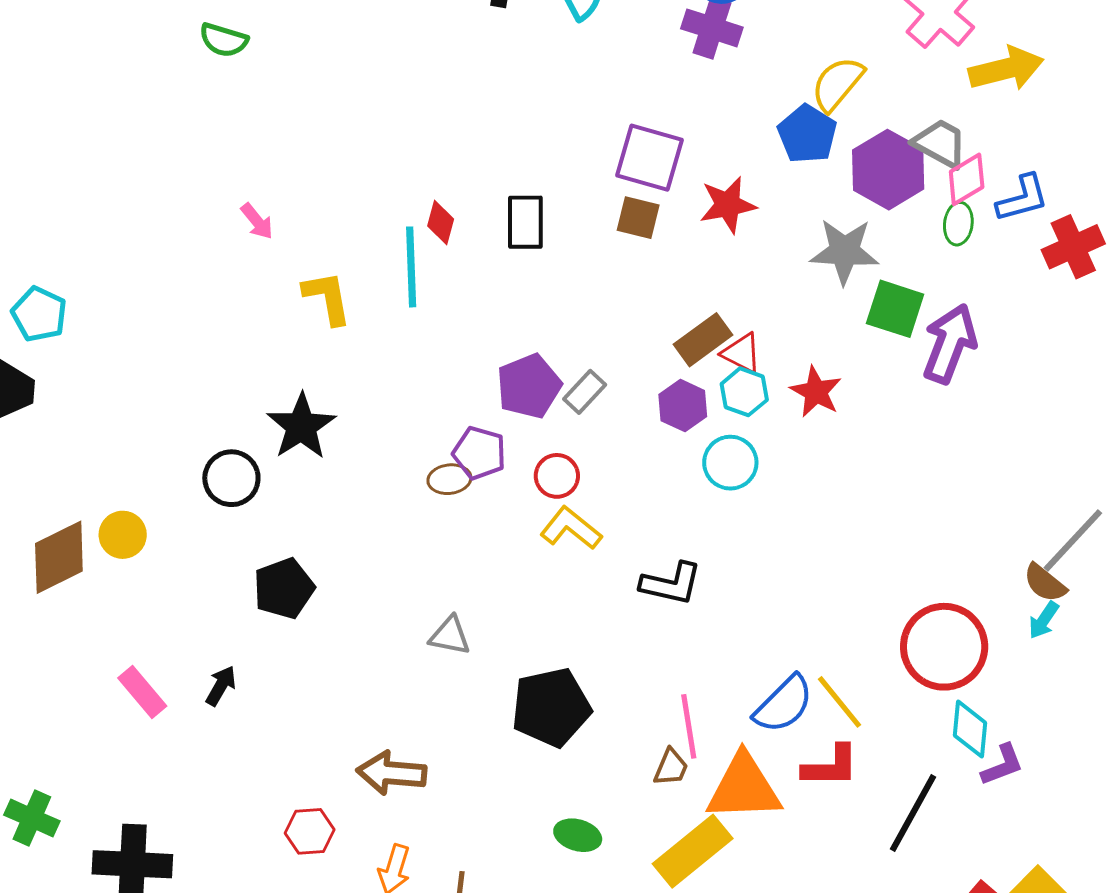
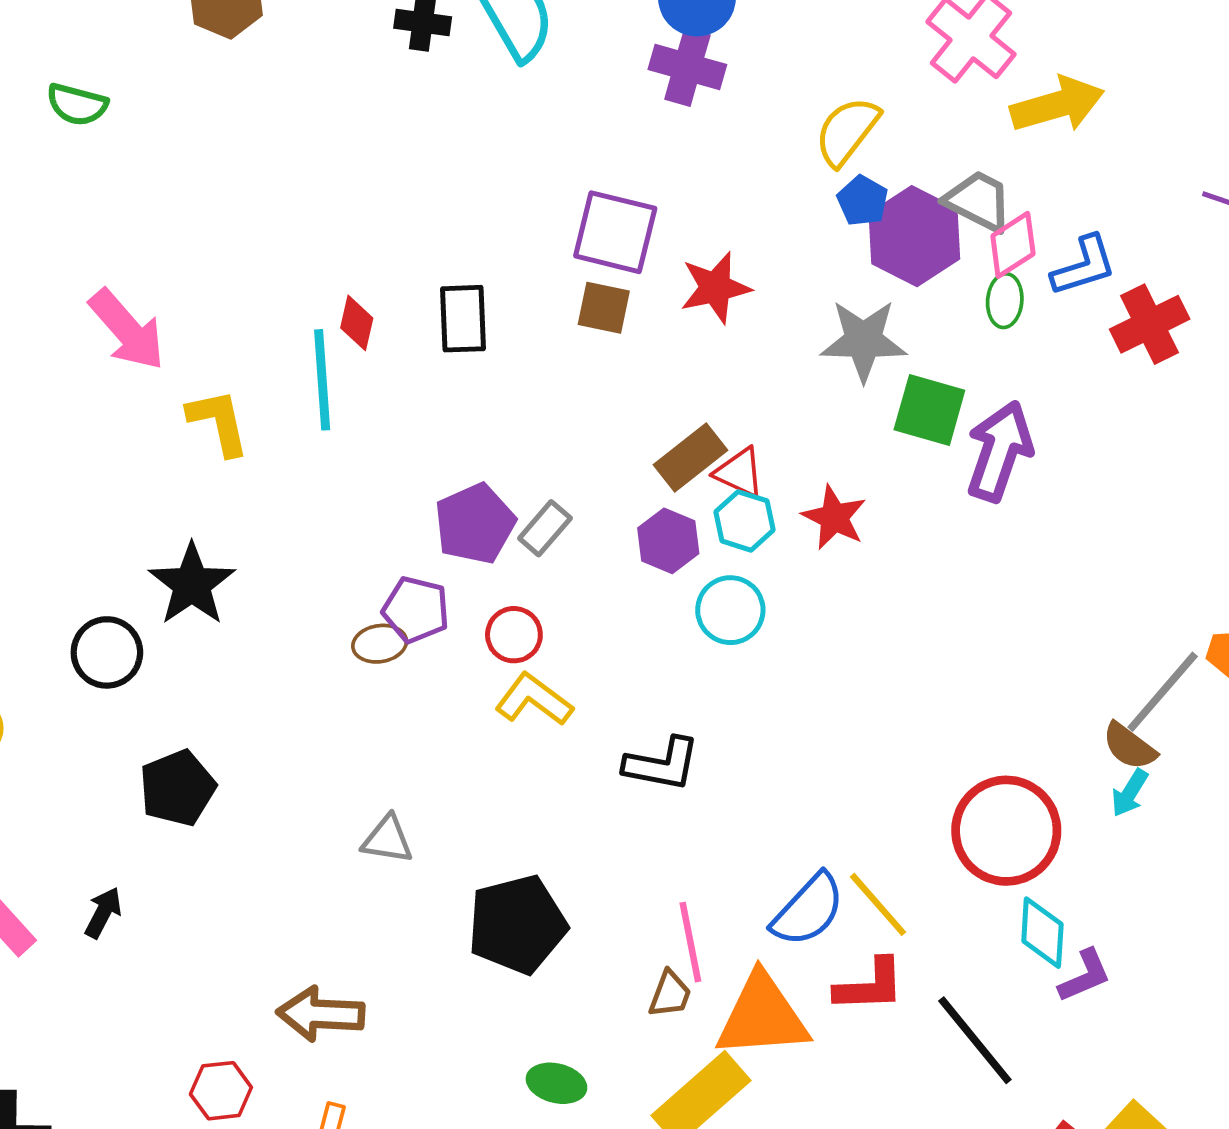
blue pentagon: (807, 134) -> (863, 201), moved, size x0.7
pink arrow: (257, 221) -> (127, 330), size x1.8
black line: (913, 813) -> (975, 1040), turned -66

